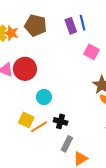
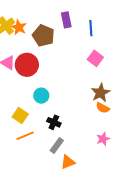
brown pentagon: (36, 25) -> (43, 36), moved
purple rectangle: (71, 26) -> (66, 20), moved
orange line: (39, 127) -> (25, 136), moved

